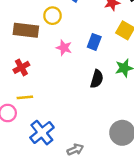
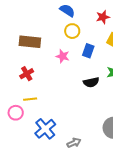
yellow circle: (52, 16) -> (72, 31), moved
black semicircle: (97, 79) -> (91, 82), turned 63

